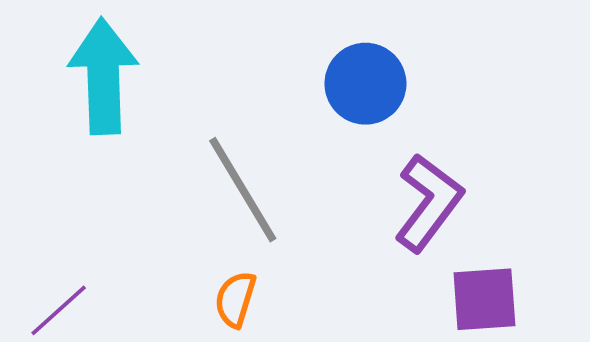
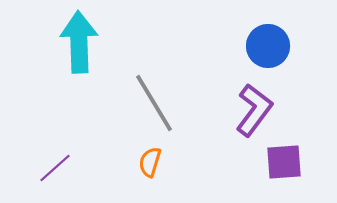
blue circle: (365, 84) -> (268, 46), moved

